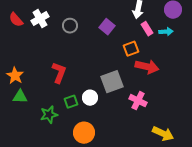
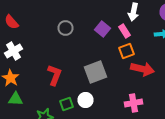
white cross: (40, 19) -> (14, 51), moved
pink rectangle: (147, 29) -> (124, 31), moved
gray square: (112, 82) -> (96, 72), moved
pink cross: (138, 101) -> (134, 103), turned -36

